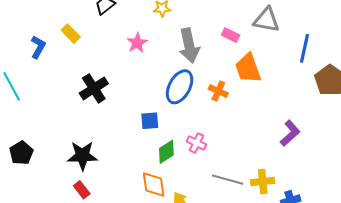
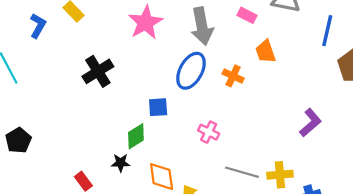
pink star: (137, 43) -> (145, 23), size x1.5
orange trapezoid: (248, 68) -> (266, 51), size x0.7
green diamond: (166, 152) -> (136, 136), moved
black star: (82, 156) -> (121, 163), moved, size x0.6

